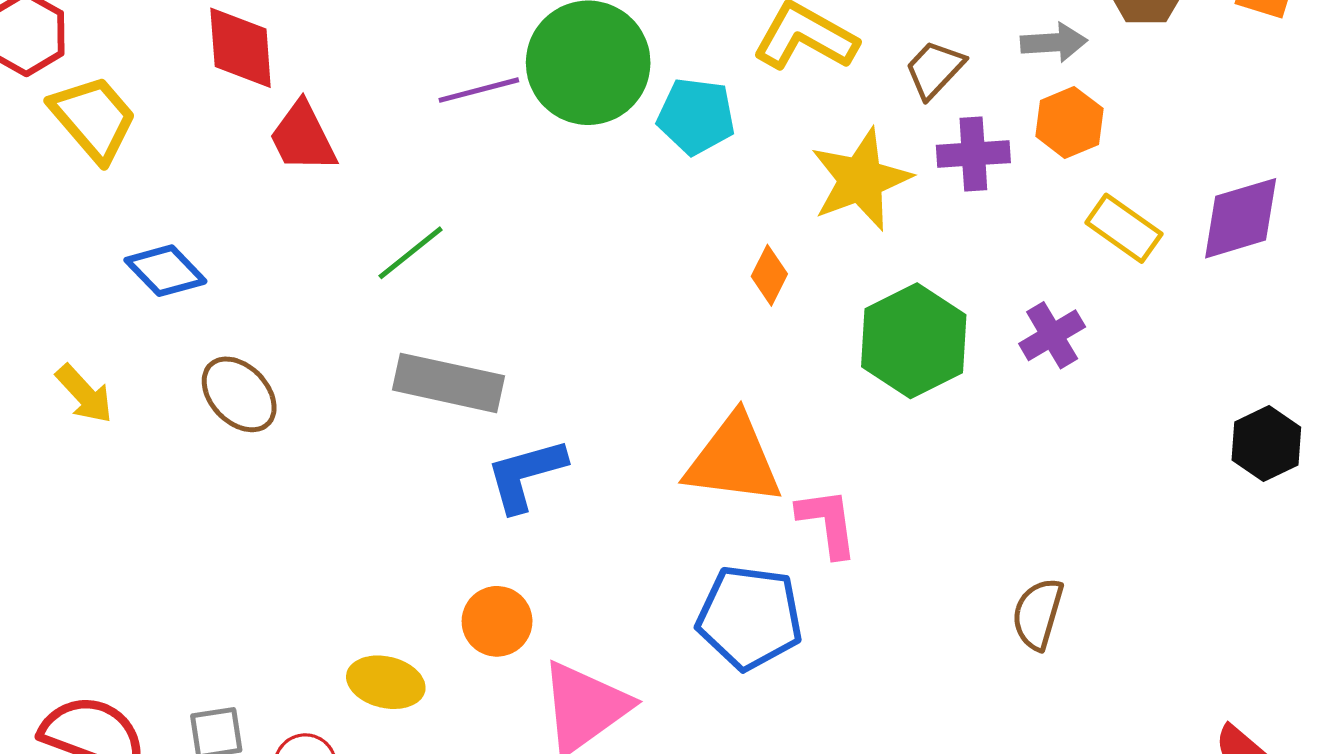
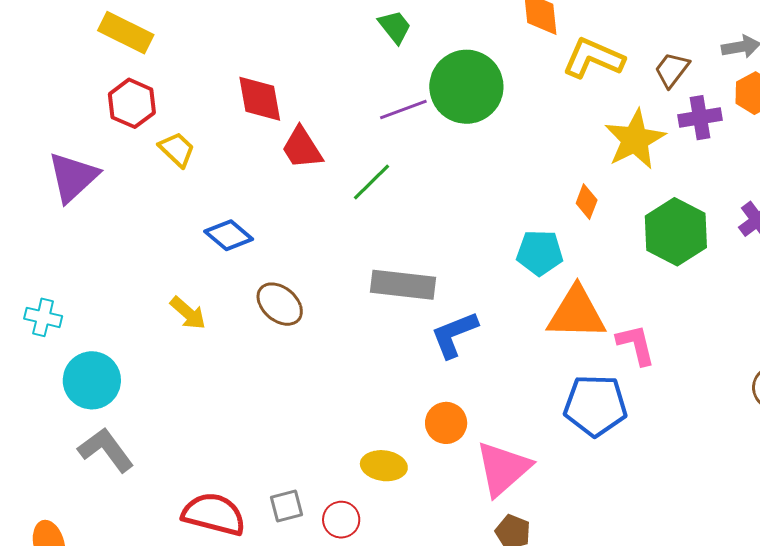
cyan pentagon: (696, 116) -> (540, 253), moved
yellow trapezoid: (93, 118) -> (177, 149), size x0.7
green line: (411, 253) -> (371, 182), moved

